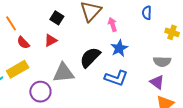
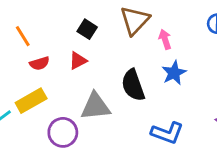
red semicircle: (23, 43) -> (39, 63), turned -64
black semicircle: (90, 57) -> (133, 85), turned -65
blue L-shape: (116, 78) -> (167, 133), moved

